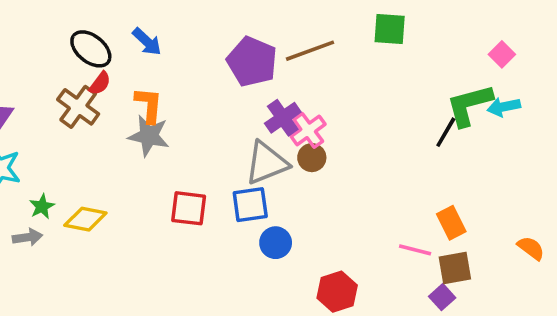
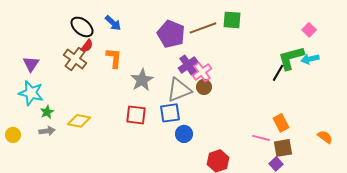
green square: (390, 29) -> (232, 20), moved
gray star: (149, 136) -> (142, 80), moved, turned 30
green star: (42, 206) -> (47, 112), moved

